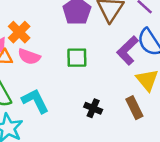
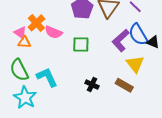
pink semicircle: (29, 57) -> (53, 32), moved
brown rectangle: (134, 108) -> (124, 85), turned -36

